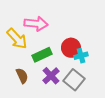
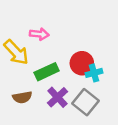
pink arrow: (36, 24) -> (39, 34), size x0.7
brown semicircle: (22, 76) -> (22, 97), turned 105

